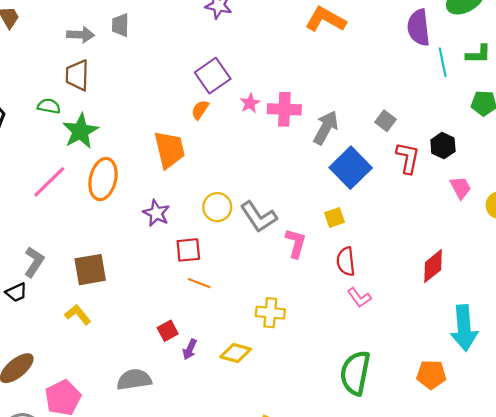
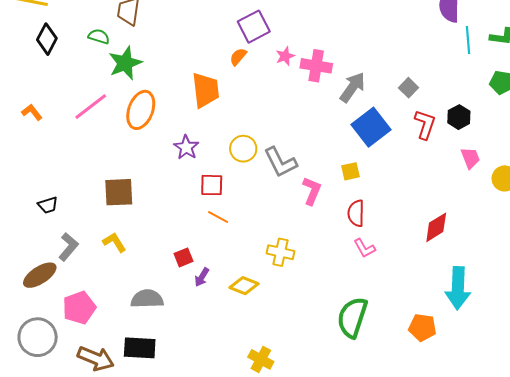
gray L-shape: (34, 262) -> (68, 247), moved
yellow L-shape: (78, 315) -> (114, 242), moved

